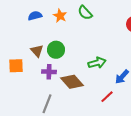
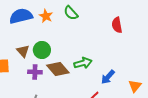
blue semicircle: (35, 16) -> (21, 16), size x1.6
brown diamond: (72, 82) -> (58, 69), moved

